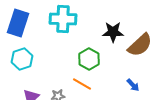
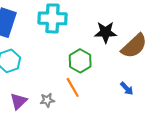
orange line: (82, 84) -> (73, 87), turned 30

